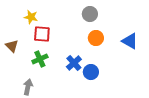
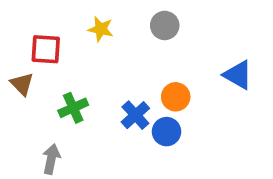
yellow star: (31, 17) -> (101, 29), moved
red square: (42, 34) -> (46, 49), moved
orange circle: (96, 38) -> (176, 97), moved

